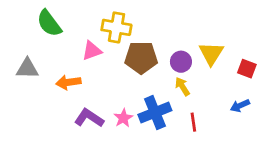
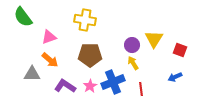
green semicircle: (49, 23) -> (23, 17), moved
pink triangle: (92, 51) -> (49, 37), moved
brown pentagon: (141, 58) -> (90, 55), moved
gray triangle: (27, 69) -> (32, 74), moved
orange arrow: (68, 82) -> (50, 60), turned -132

